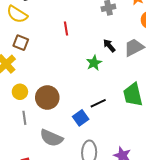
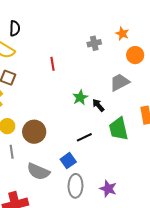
black arrow: (109, 46) -> (98, 105), moved
blue square: (81, 118) -> (68, 161), moved

